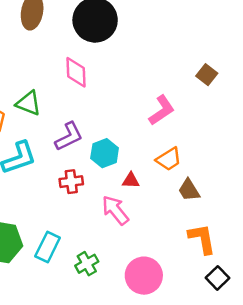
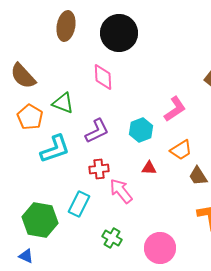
cyan hexagon: (105, 153) -> (141, 130), moved
pink arrow: (115, 210) -> (121, 191), moved
cyan rectangle: (48, 247) -> (79, 204), moved
green cross: (87, 264) -> (112, 238), turned -30

